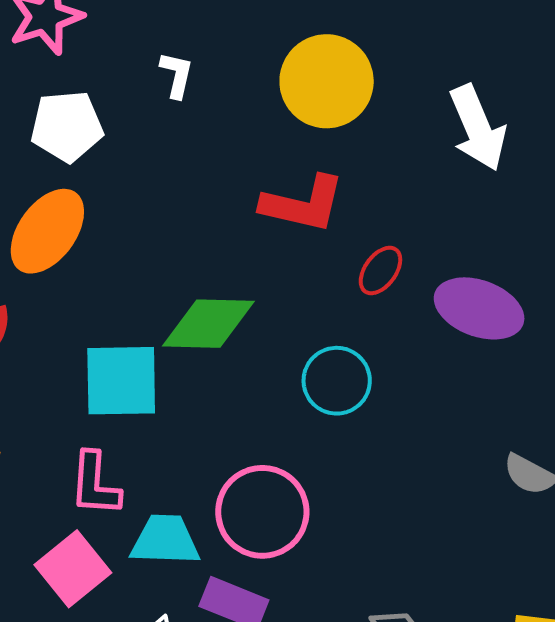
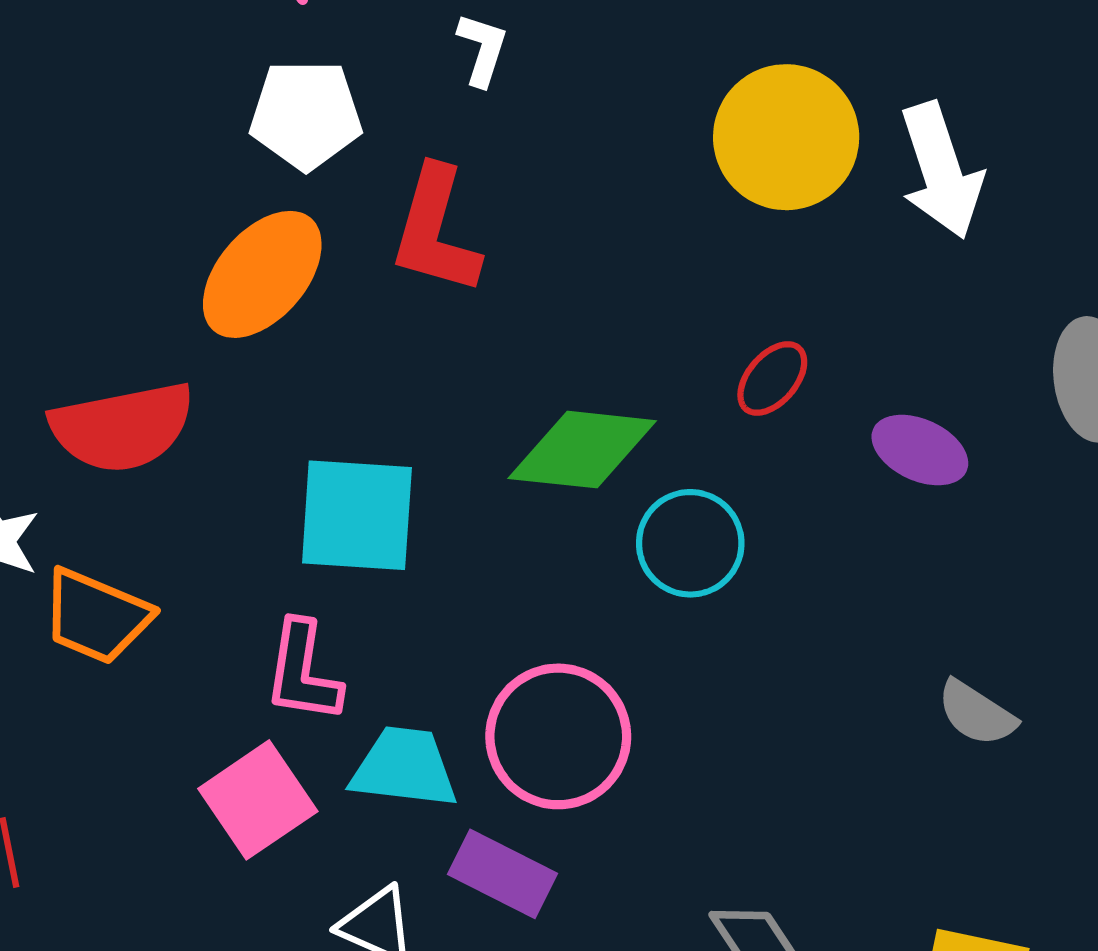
yellow circle: (327, 81) -> (786, 137), moved
red L-shape: (303, 204) -> (436, 231), moved, turned 88
purple ellipse: (479, 308) -> (920, 450), size x0.7
green diamond: (208, 324) -> (582, 450), moved

